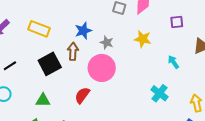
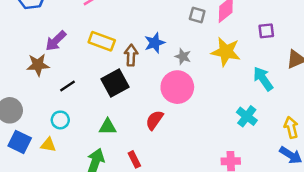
yellow star: (143, 39) -> (226, 52), size x1.4
brown arrow: (73, 51) -> (131, 55), moved
cyan arrow: (173, 62) -> (263, 79), size x1.5

